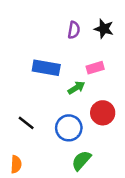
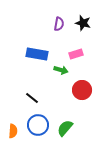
green arrow: (76, 88) -> (61, 70), turned 48
black line: (26, 123) -> (32, 98), moved
blue circle: (69, 128) -> (38, 125), moved

